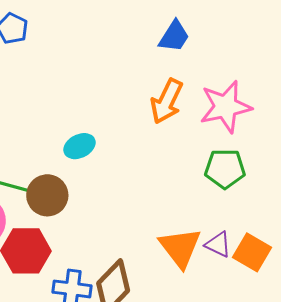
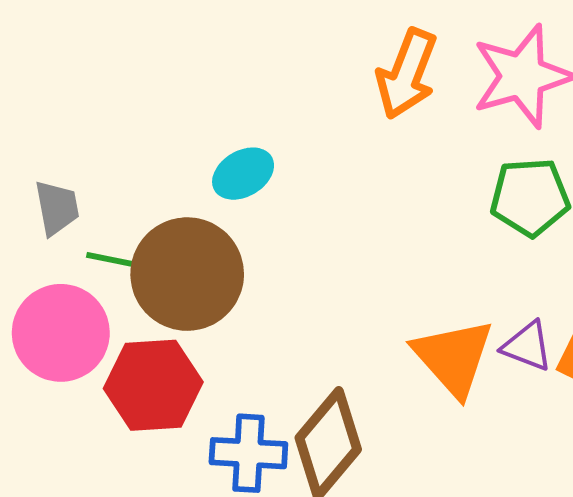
brown circle: (47, 195) -> (187, 274), size x1.4

